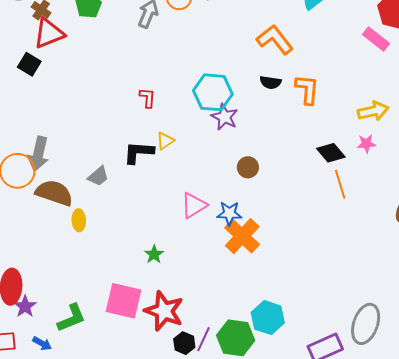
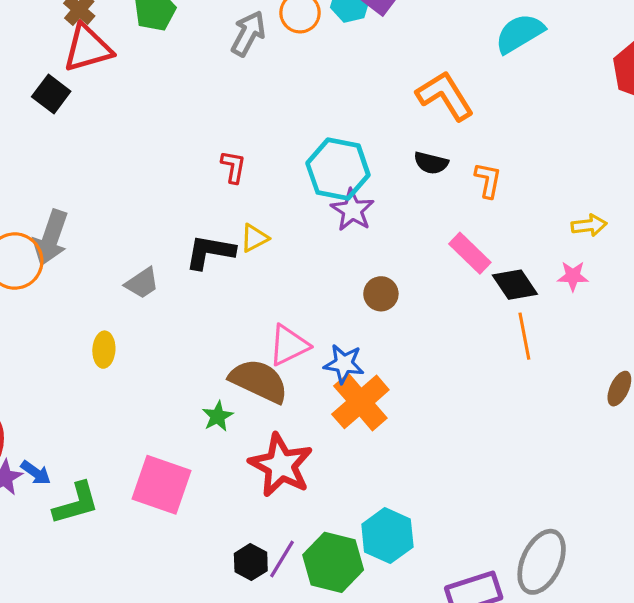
pink rectangle: (376, 39) -> (470, 253), moved
orange L-shape: (307, 89) -> (488, 180), size x0.7
yellow arrow: (373, 111) -> (589, 225), size x0.7
brown semicircle: (54, 193) -> (259, 381), moved
red star: (164, 311) -> (281, 465), moved
blue arrow: (42, 343) -> (36, 473), moved

